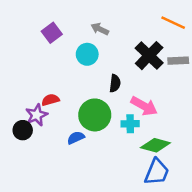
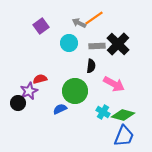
orange line: (173, 23) -> (94, 18), moved, turned -60
gray rectangle: (178, 61) -> (97, 46), moved
cyan cross: (130, 124) -> (103, 112), moved, turned 32

